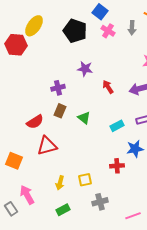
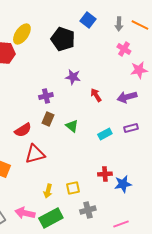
gray arrow: (132, 28) -> (119, 24), moved
pink cross: (108, 31) -> (124, 49), moved
blue star: (135, 149) -> (123, 184), moved
pink arrow: (27, 195) -> (25, 213), moved, turned -48
green rectangle: (63, 210) -> (51, 218), size x1.6

